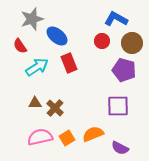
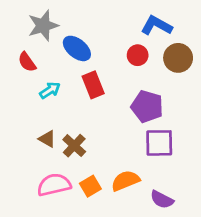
cyan arrow: (37, 67) -> (50, 90), size x0.7
purple pentagon: (124, 70) -> (147, 106), moved
brown triangle: (35, 103) -> (47, 139), turned 32

